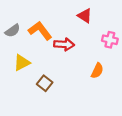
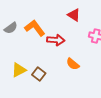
yellow triangle: (22, 63) -> (19, 70), moved
orange semicircle: (97, 71) -> (73, 64), moved, turned 104

